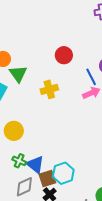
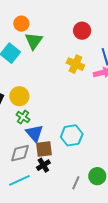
yellow cross: (49, 89) -> (75, 64), moved, turned 30
green cross: (19, 161) -> (23, 117), moved
cyan hexagon: (63, 173) -> (72, 135), moved

